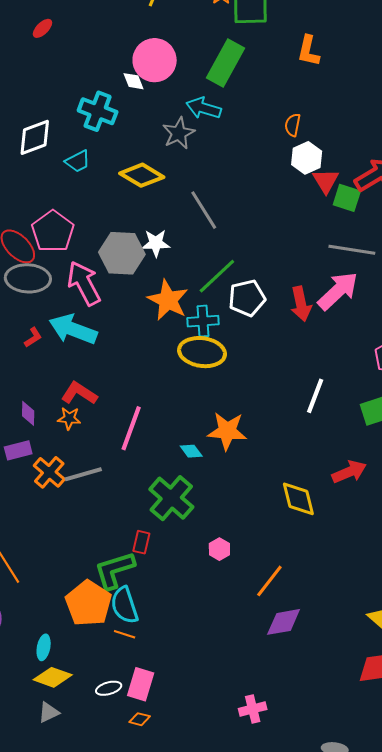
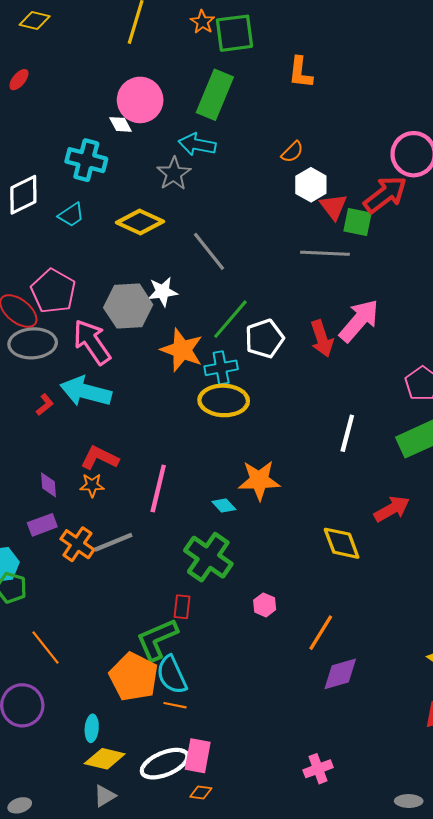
orange semicircle: (293, 125) -> (292, 152), turned -140
gray line: (352, 250) -> (325, 253), moved
white ellipse: (109, 688) -> (165, 764), size x1.8

